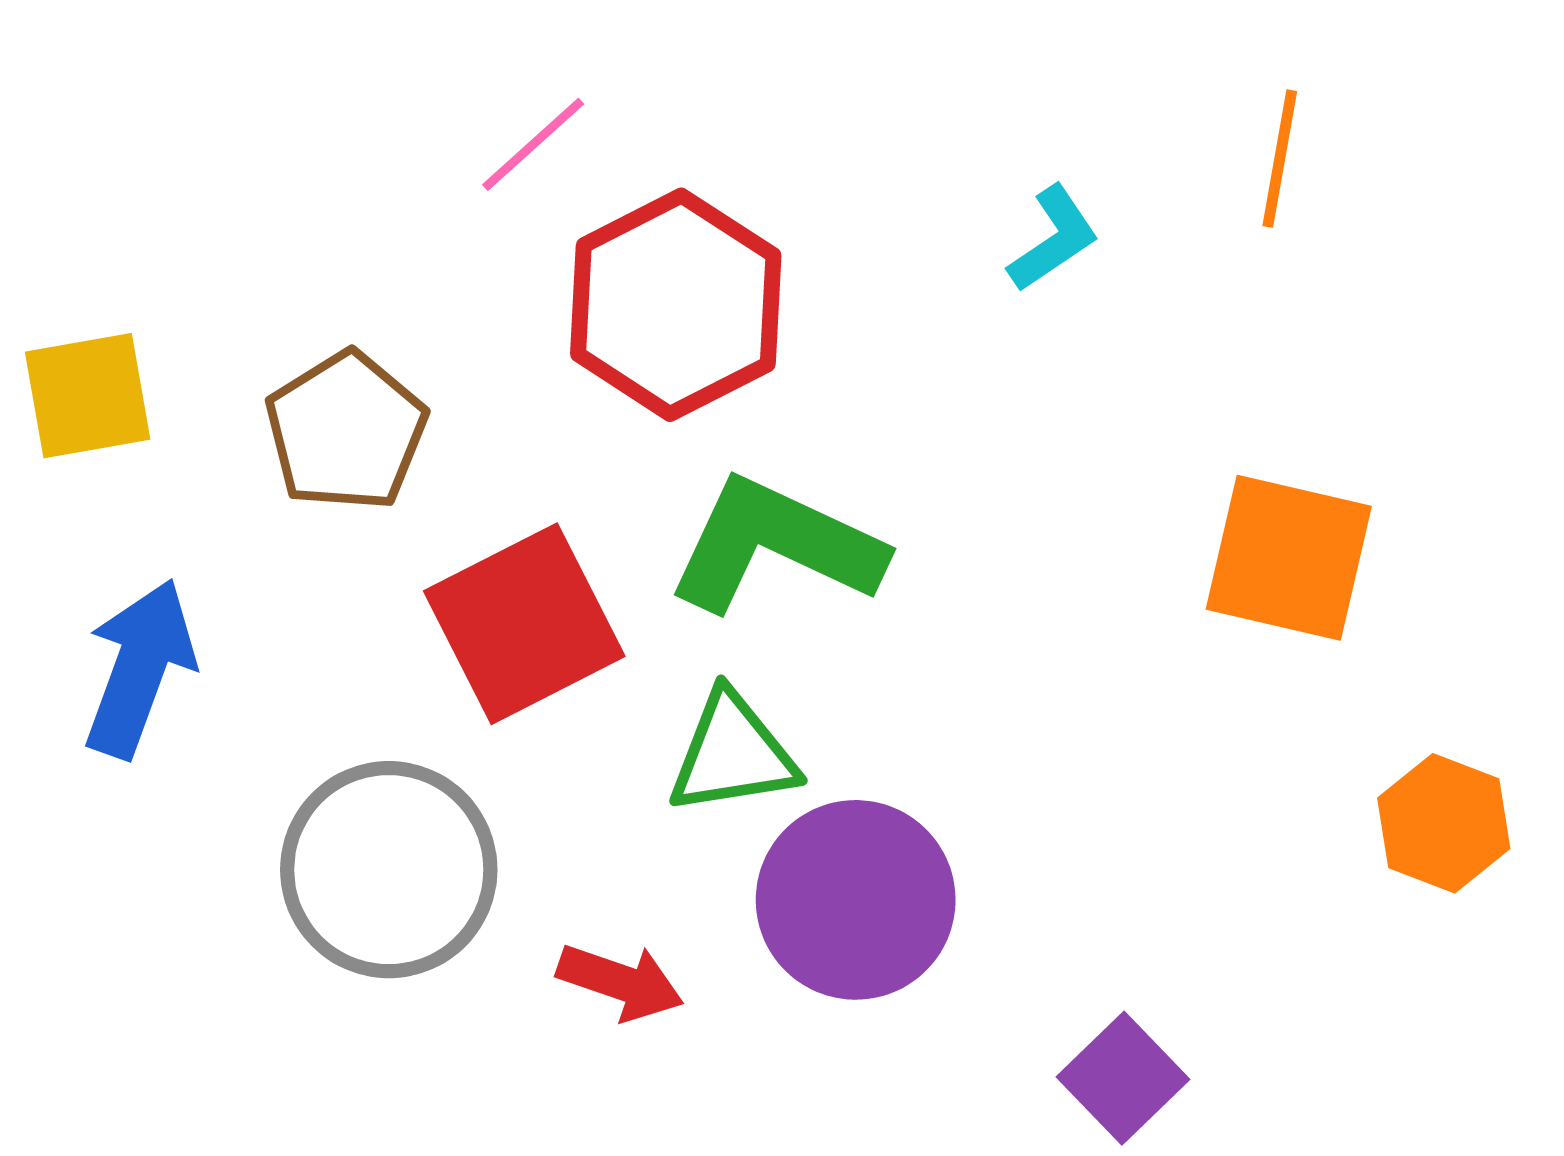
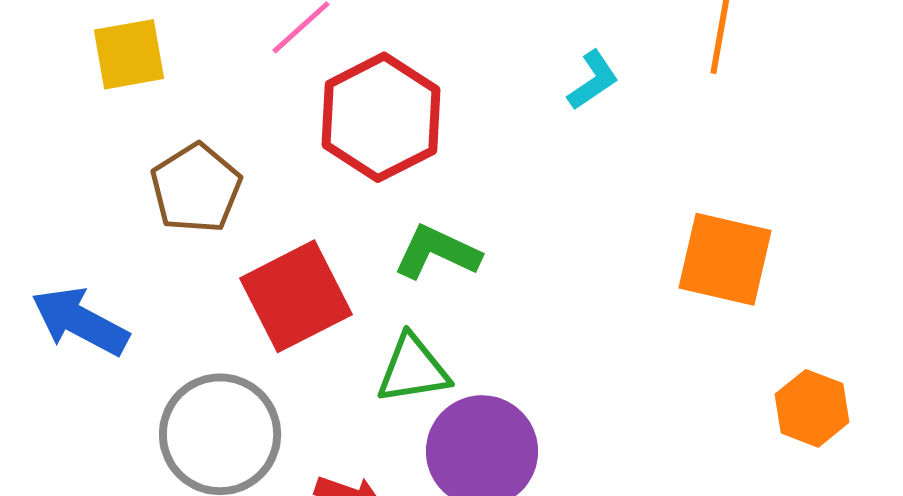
yellow square: (88, 396) -> (129, 54), moved
green L-shape: (775, 545) -> (437, 252), size x0.7
blue arrow: (139, 668) -> (80, 321), turned -82

